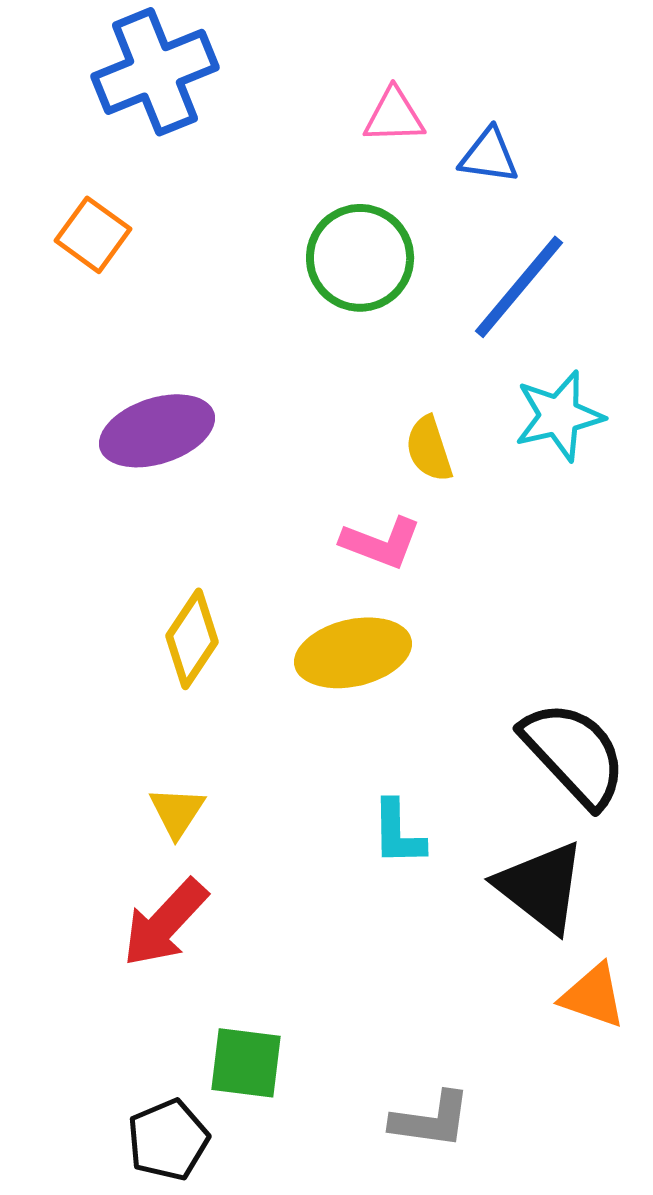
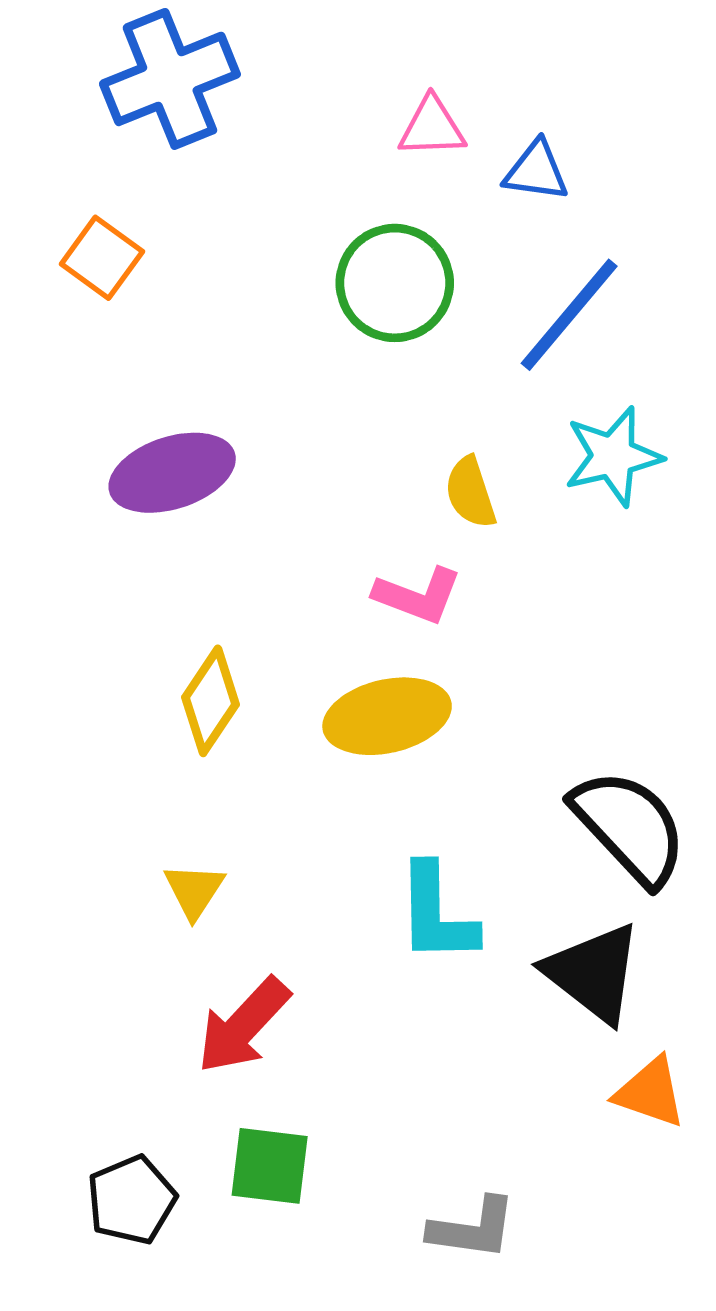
cyan L-shape: (398, 833) -> (436, 914), size x1.4
red arrow: (165, 923) -> (243, 1026), moved
black pentagon: (168, 1140) -> (132, 1200), moved

